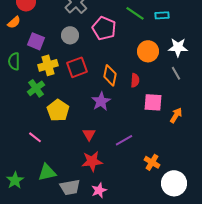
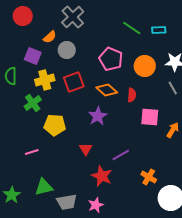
orange semicircle: (14, 22) -> (50, 37), moved
pink pentagon: (104, 28) -> (111, 59), moved
orange diamond: (110, 75) -> (107, 90), turned -60
yellow pentagon: (58, 110) -> (55, 125), turned -30
pink line: (35, 137) -> (32, 152), turned -56
red star: (92, 161) -> (102, 176), moved, turned 30

